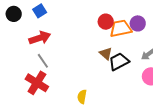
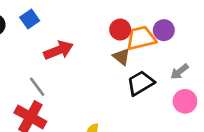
red arrow: (40, 38) -> (58, 50), moved
brown triangle: (106, 54) -> (121, 57), moved

